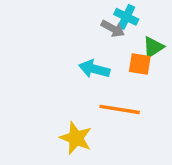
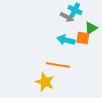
cyan arrow: (94, 69) -> (66, 40), moved
orange line: (120, 109) -> (58, 65), moved

